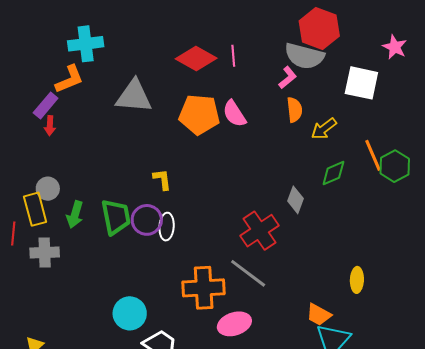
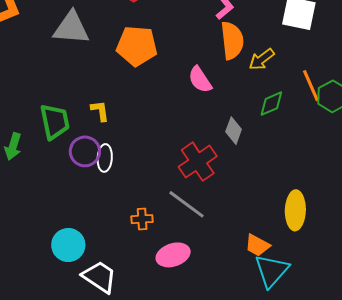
orange semicircle: (295, 110) -> (232, 40), size x1.5
pink semicircle: (234, 114) -> (200, 80), moved
green trapezoid: (116, 217) -> (55, 122), moved
yellow ellipse: (357, 280) -> (295, 210), size x1.5
orange cross: (204, 288) -> (142, 219), size x0.5

